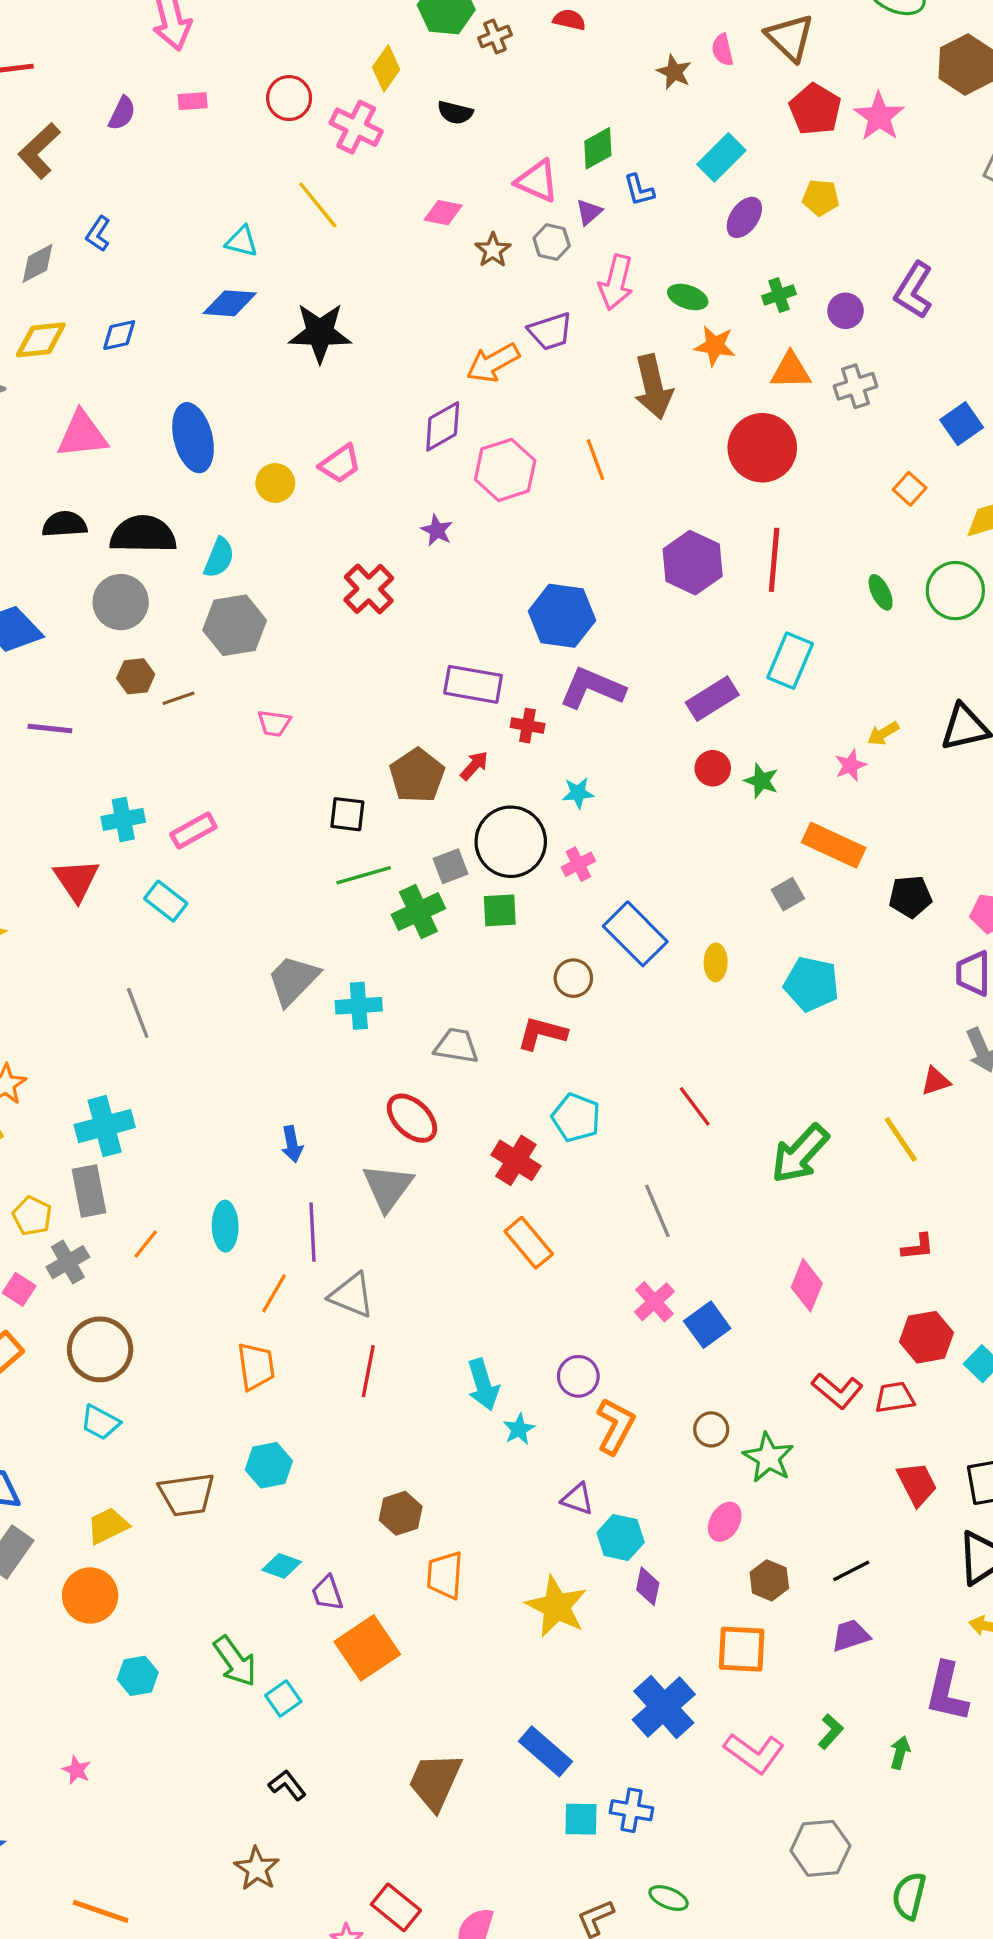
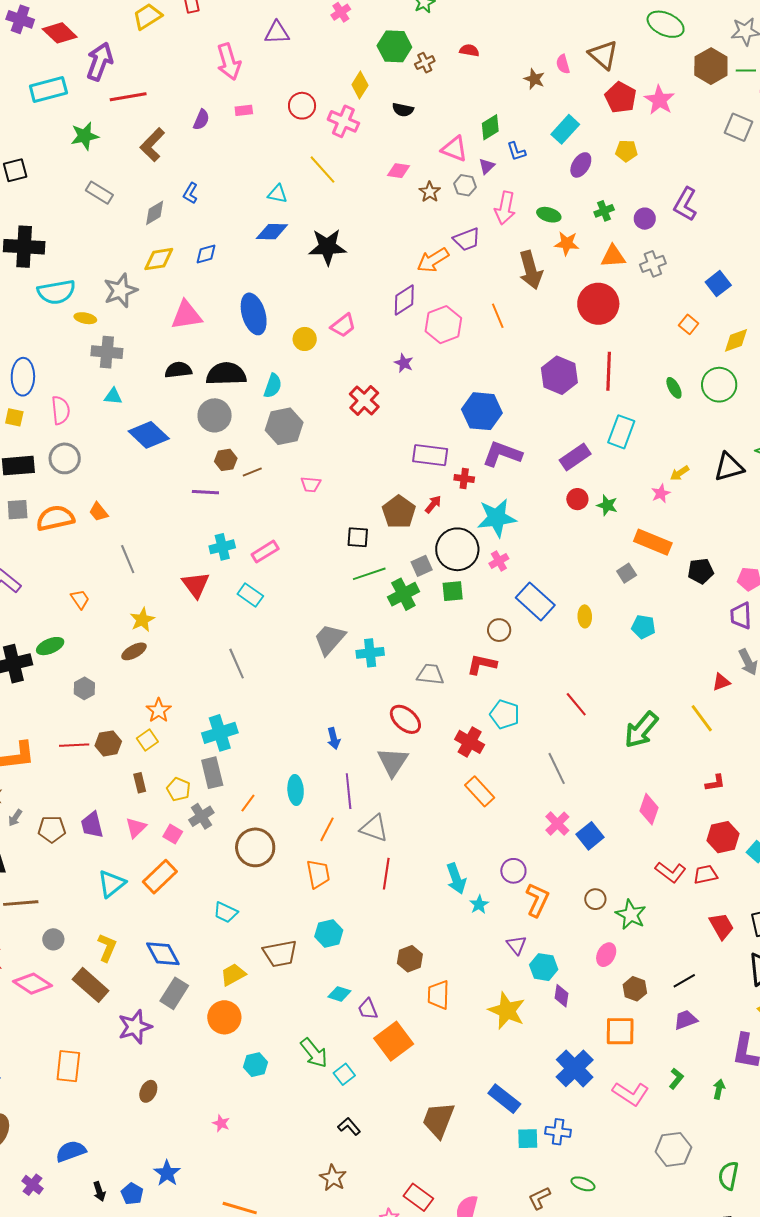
purple line: (50, 728) -> (205, 492), moved
cyan star: (578, 793) -> (497, 518), size x2.0
cyan pentagon: (812, 984) -> (643, 627), size x0.7
brown circle: (100, 1349) -> (255, 847), moved
purple triangle: (578, 1499) -> (516, 945), turned 35

